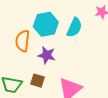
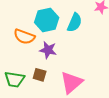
orange semicircle: (23, 41) -> (24, 37), turned -75

